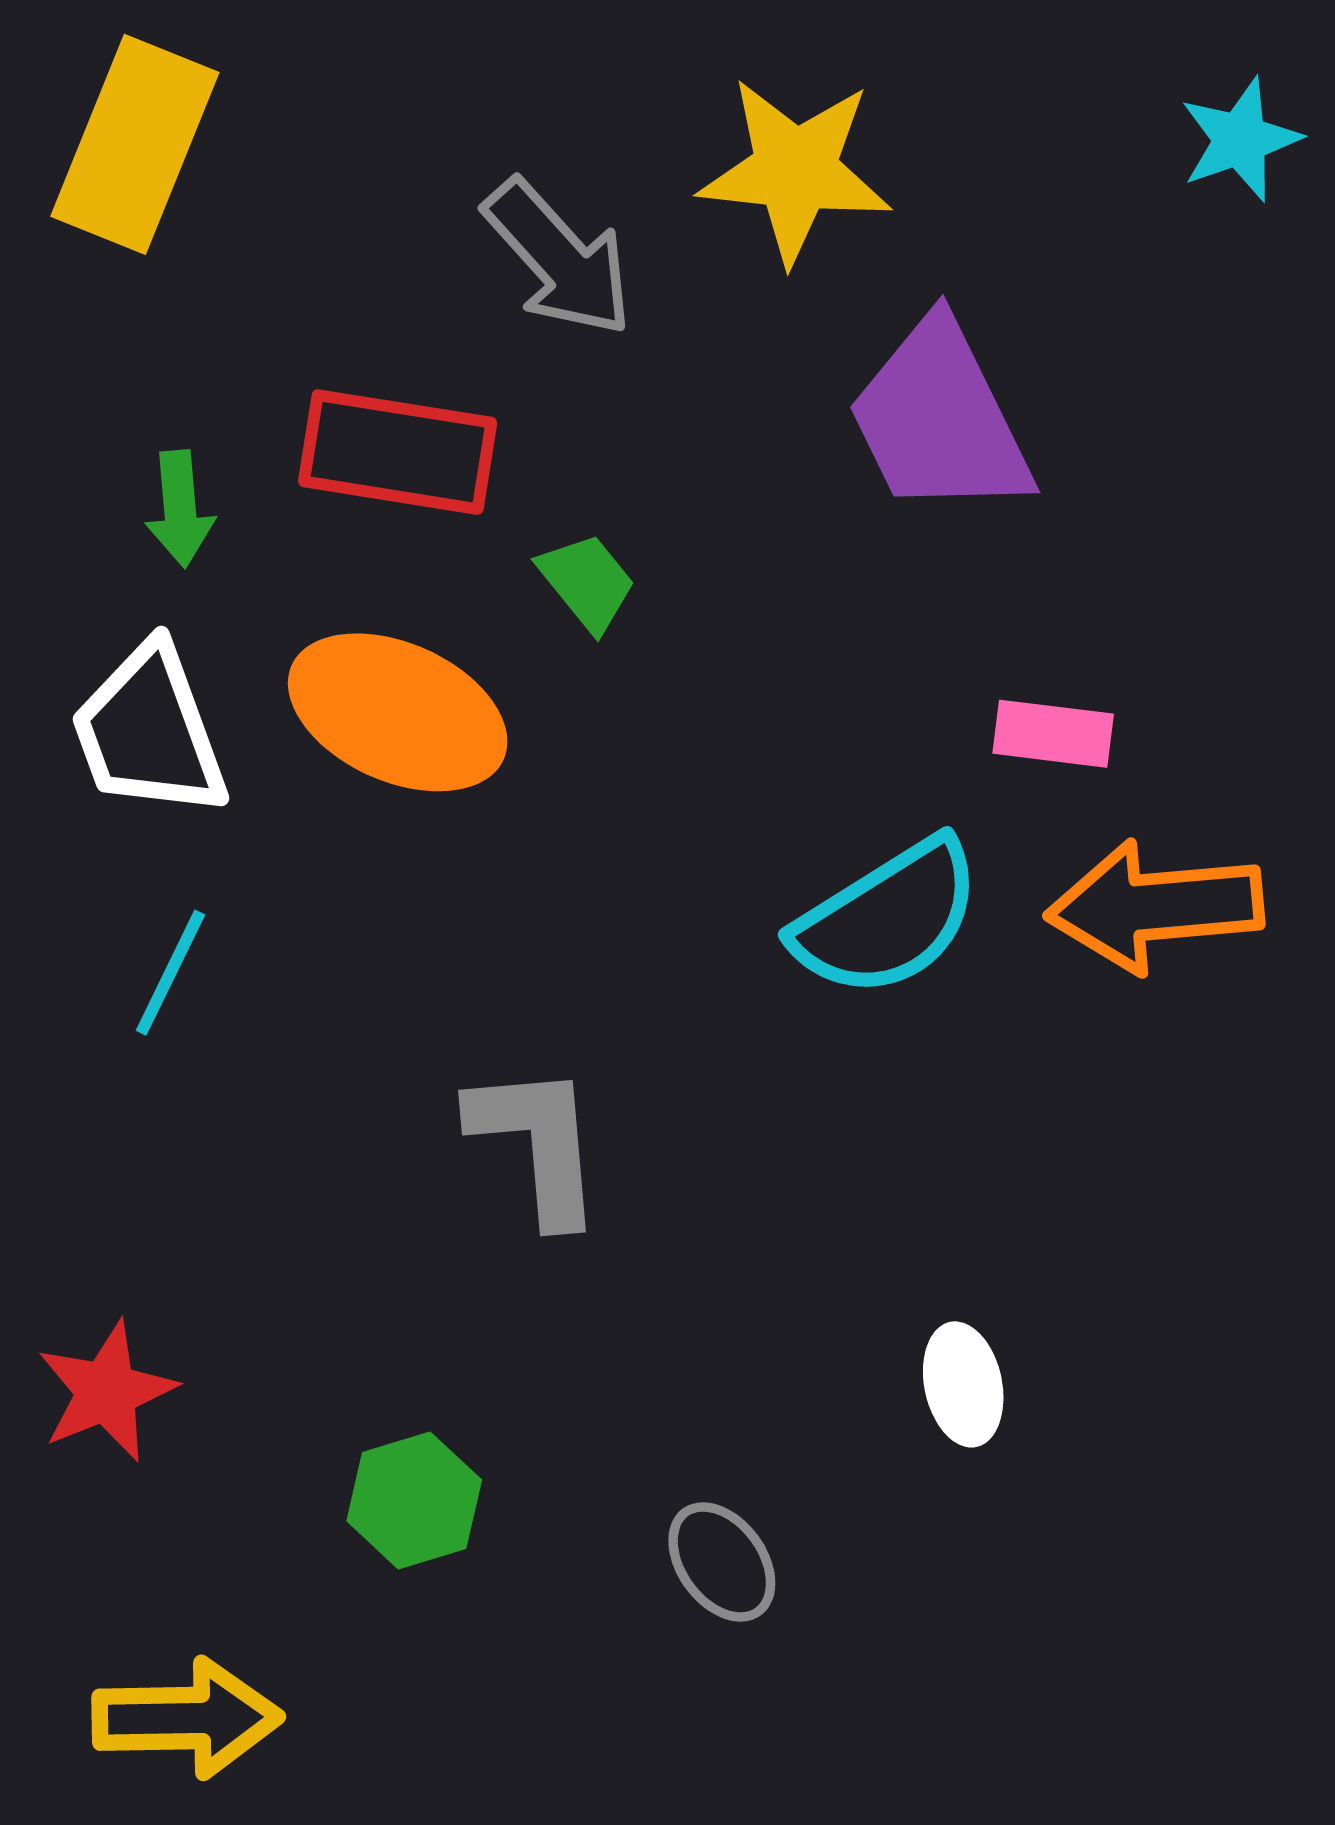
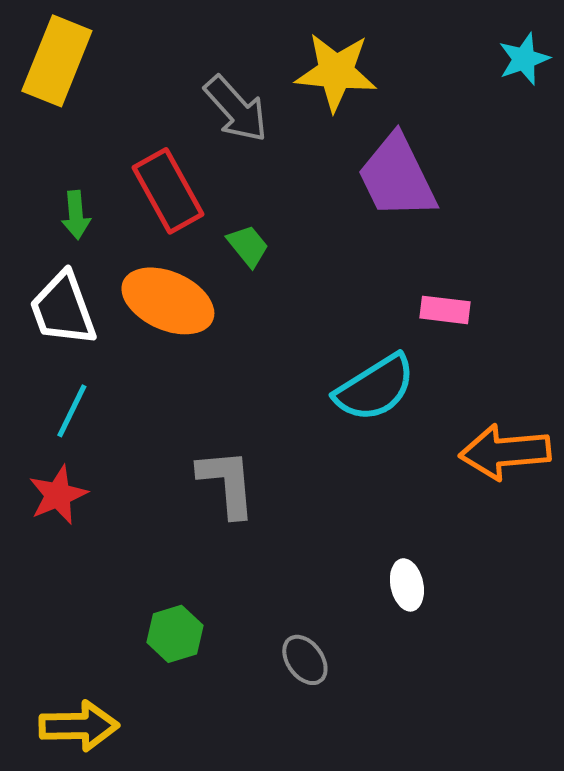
red rectangle: (398, 452) -> (168, 191), turned 52
orange arrow: (1155, 906) -> (505, 452), moved
red star: (106, 1392) -> (58, 495), moved

